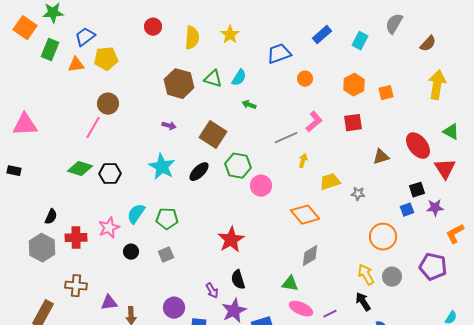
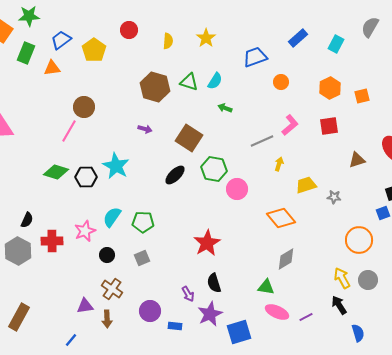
yellow semicircle: (192, 38) -> (168, 41), size x0.7
yellow pentagon: (106, 59) -> (94, 50), moved, turned -30
cyan star: (162, 167) -> (116, 166), moved
brown cross: (76, 286) -> (112, 289), moved, turned 30

